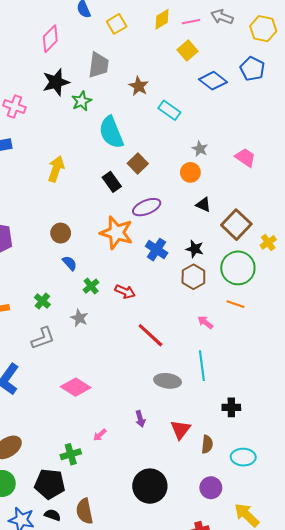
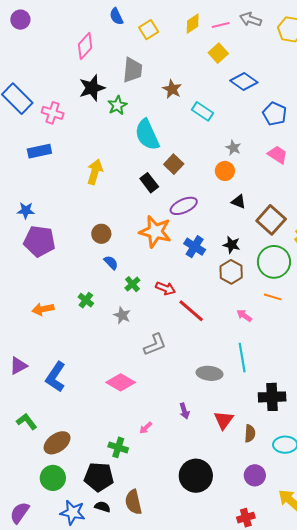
blue pentagon: (252, 69) -> (275, 114), moved
red line: (150, 335) -> (191, 311), moved
gray L-shape: (43, 338) -> (155, 345), moved
black cross: (231, 407) -> (272, 397), size x1.5
green cross: (71, 454) -> (118, 447), turned 36

